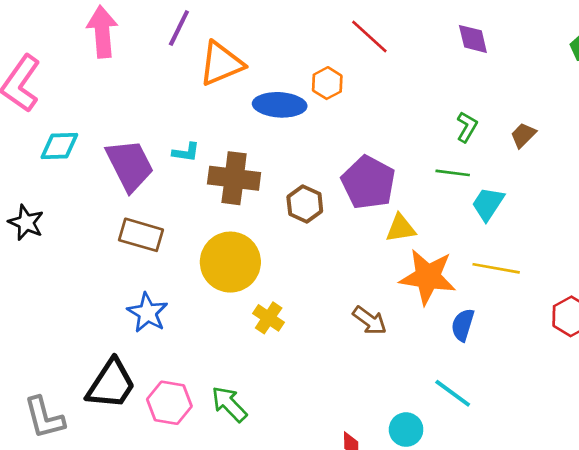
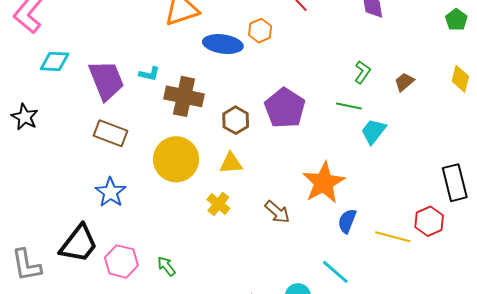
yellow triangle: (401, 228) -> (231, 163), moved
yellow line: (496, 268) -> (393, 237), moved
orange star: (428, 277) -> (324, 183), turned 30
yellow cross: (269, 318) -> (218, 204), moved
green arrow: (229, 404) -> (166, 266), size x0.7

